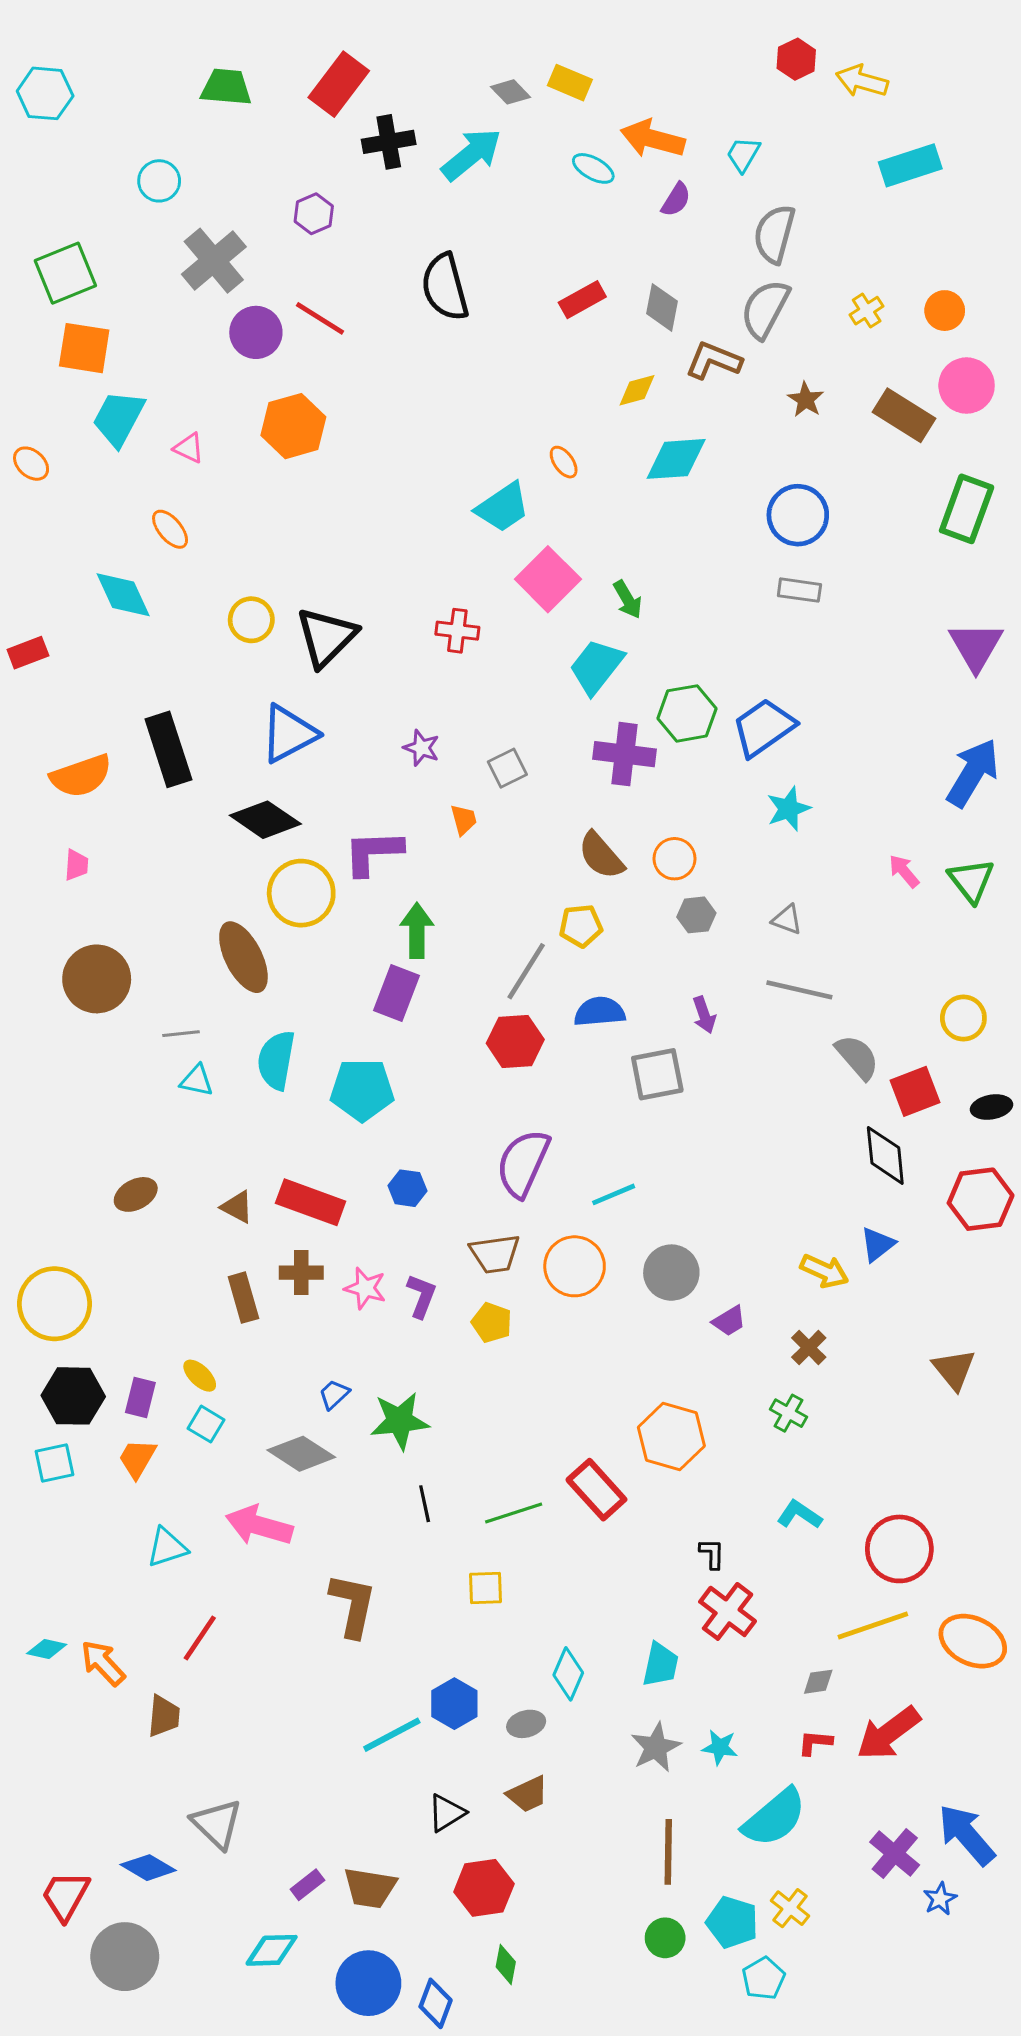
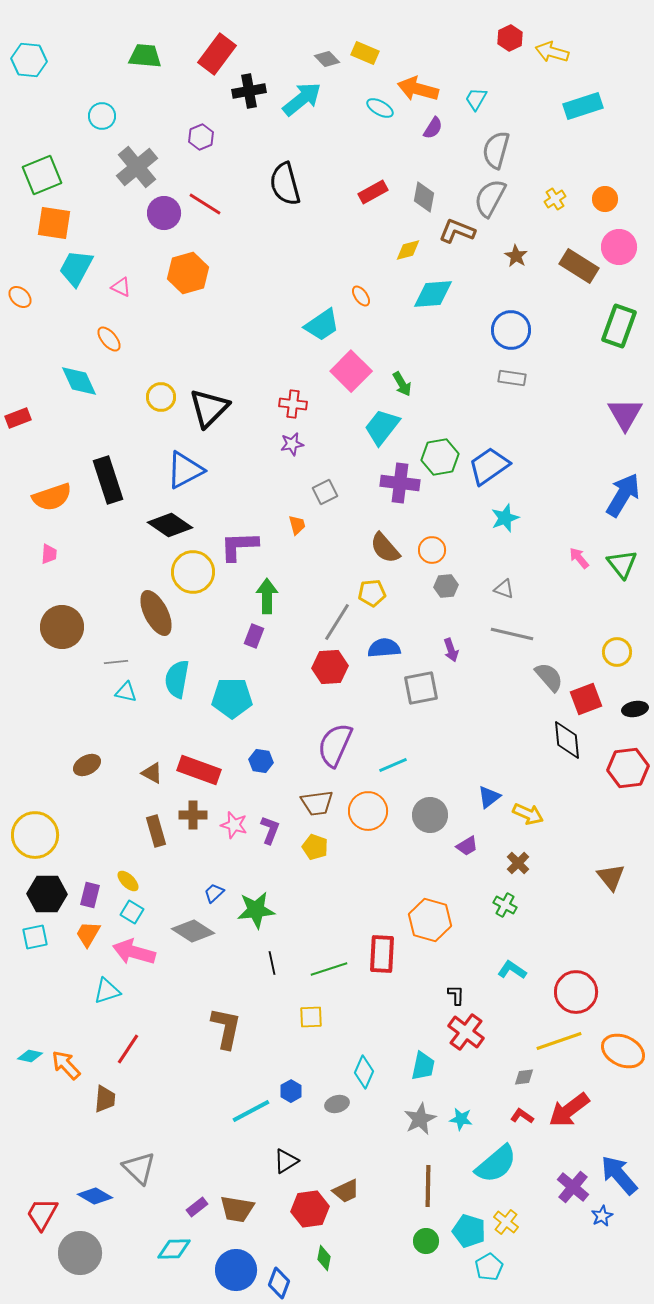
purple star: (421, 748) -> (292, 444), moved, turned -30
purple rectangle: (396, 993) -> (254, 636), size x0.7
blue triangle: (877, 1244) -> (489, 797), moved
red rectangle: (596, 1490) -> (382, 954), turned 45
pink arrow: (259, 1526) -> (134, 952), moved
blue hexagon: (454, 1704) -> (291, 1091), size x0.7
red L-shape: (815, 1743) -> (522, 1116), turned 30
brown trapezoid: (528, 1794) -> (346, 1191), moved

